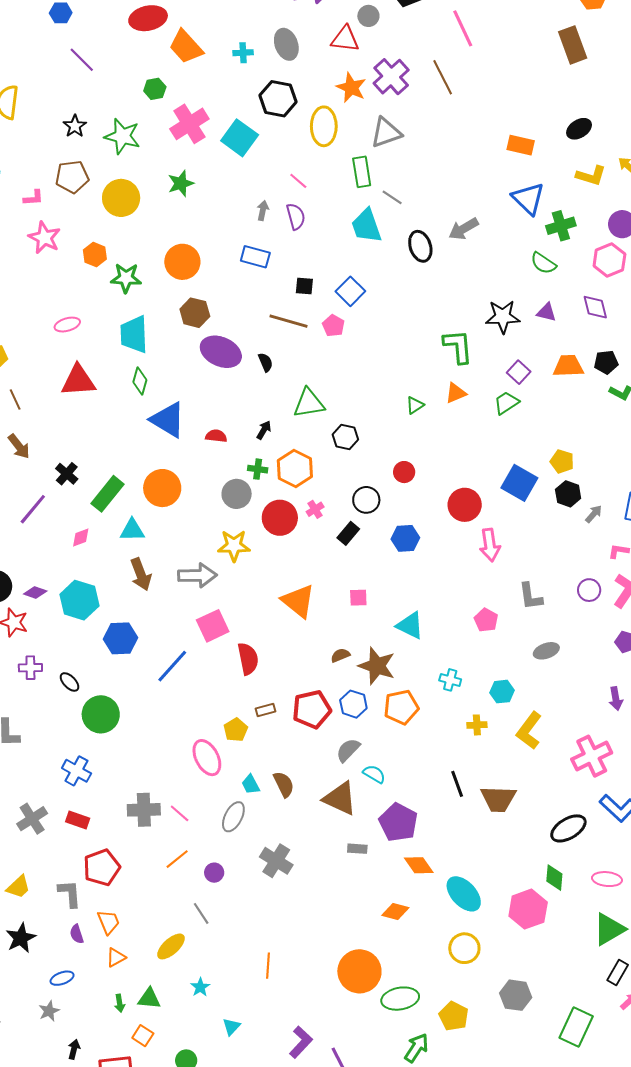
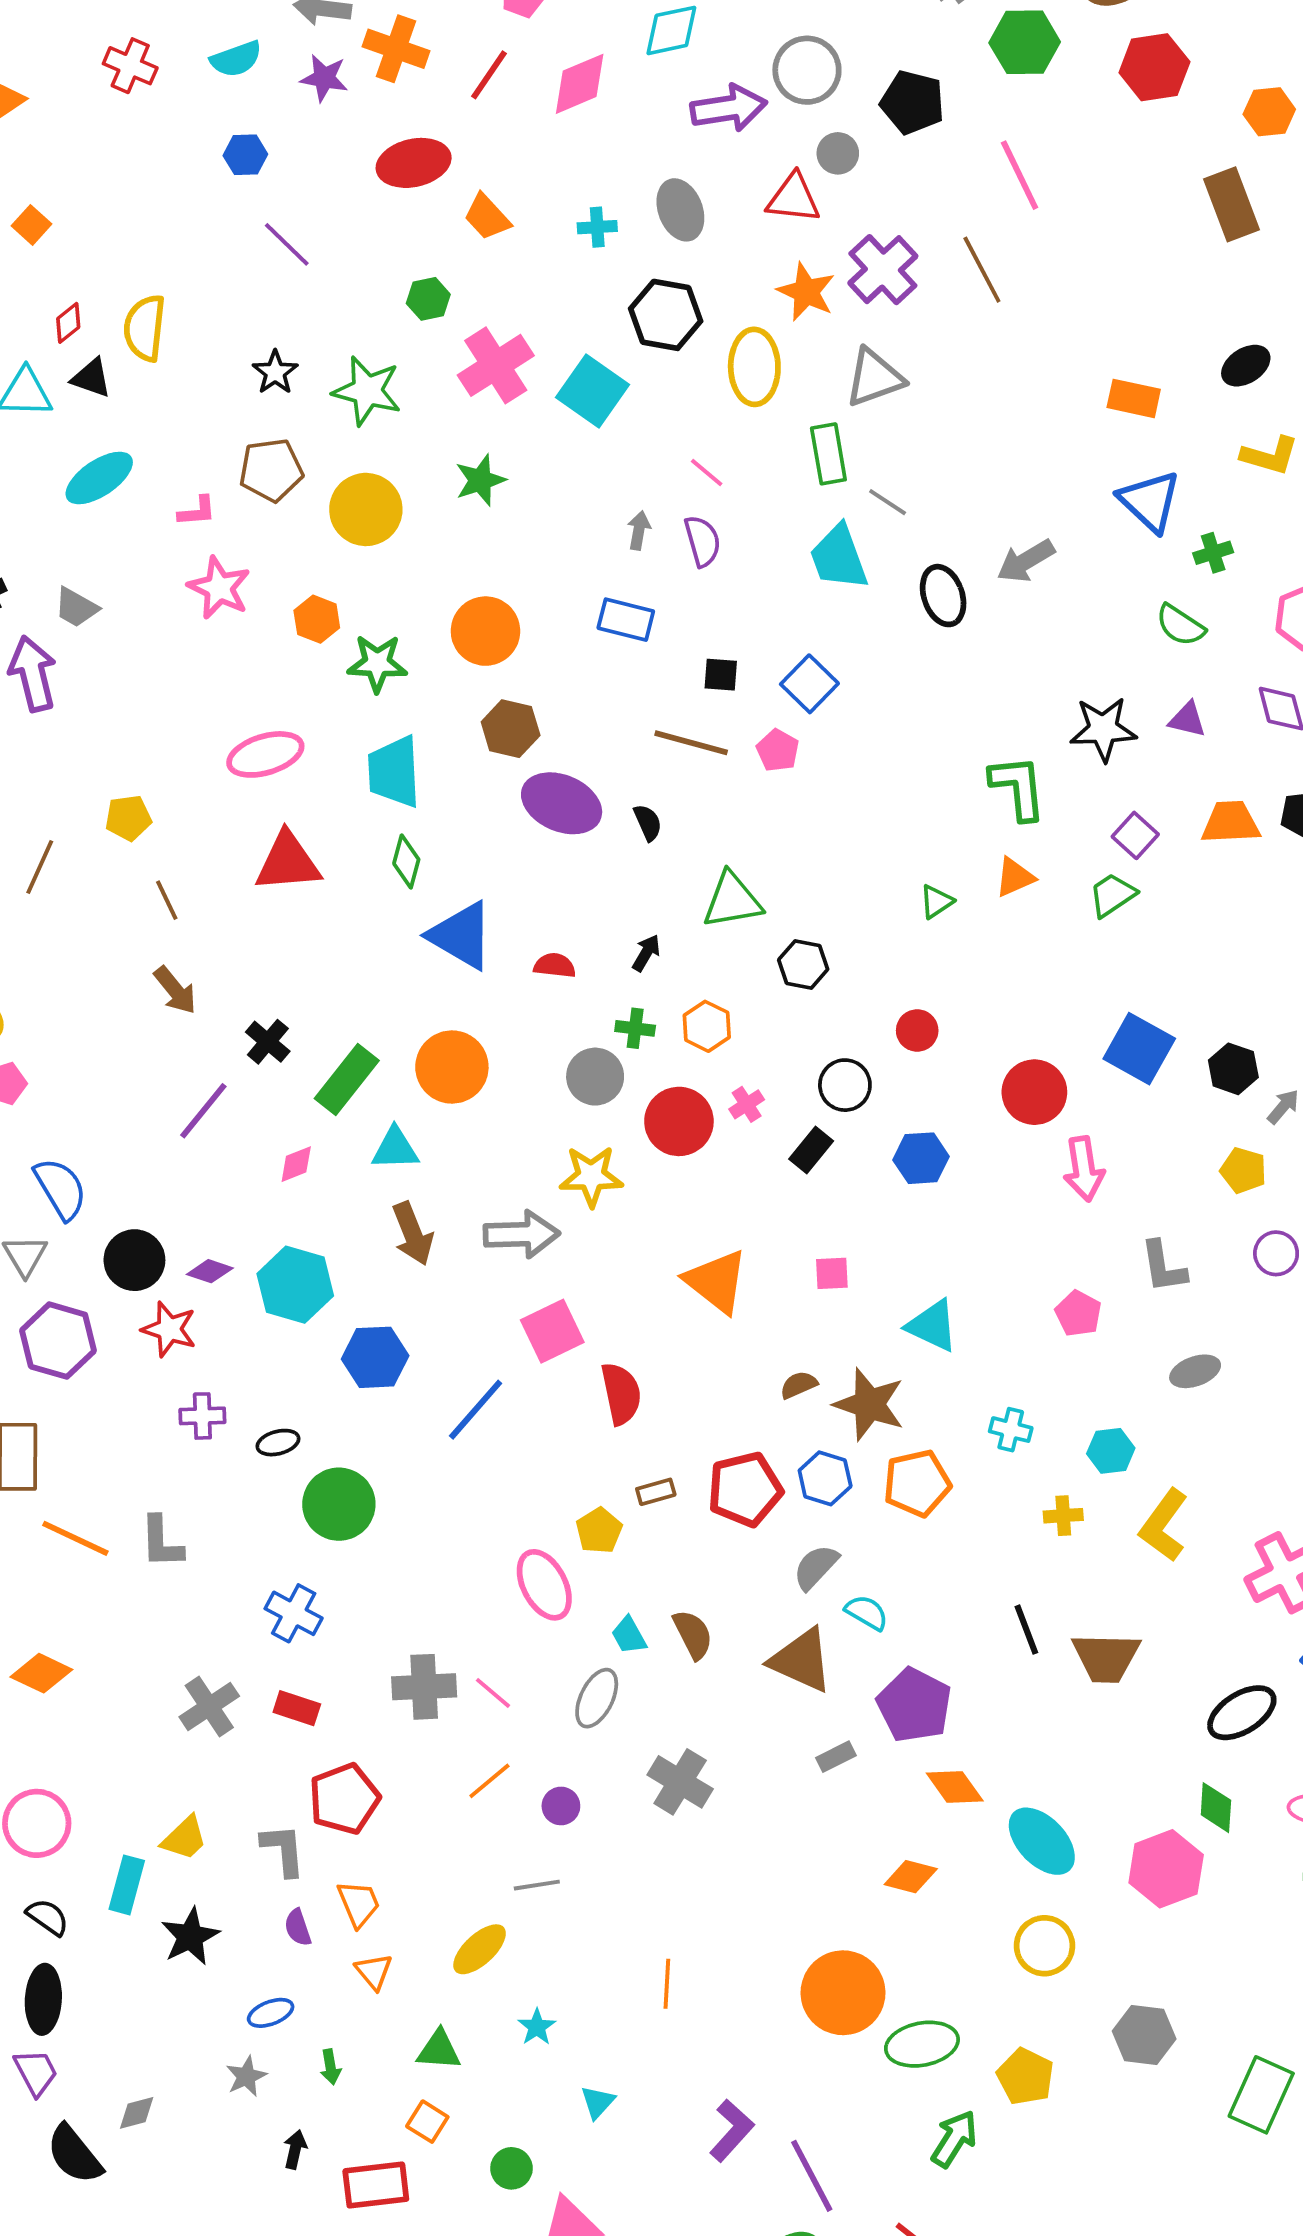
orange trapezoid: (186, 47) -> (487, 217), size x0.7
green cross: (561, 226) -> (1213, 553), size x0.7
pink ellipse: (67, 325) -> (265, 754), size x1.5
yellow pentagon: (562, 461) -> (1243, 1170), moved
orange hexagon: (295, 468) -> (707, 1026), size x0.7
black ellipse: (69, 682) -> (278, 1443), turned -60
gray rectangle: (357, 849) -> (836, 1757), turned -30
gray line: (201, 913) -> (537, 1885), turned -65
orange triangle: (116, 957) -> (374, 1972), turned -40
green arrow: (120, 1003) -> (330, 2067), moved

